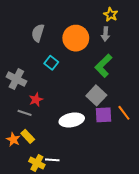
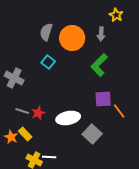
yellow star: (111, 15) -> (116, 15), moved
gray semicircle: (38, 33) -> (46, 32), moved
gray square: (96, 95) -> (92, 134), moved
red star: (36, 100) -> (38, 113), moved
purple square: (103, 115) -> (103, 99), moved

